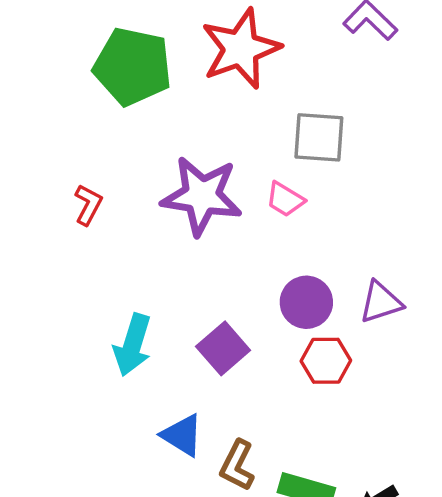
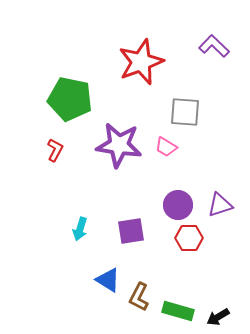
green pentagon: (133, 66) -> (70, 99), moved
cyan arrow: (133, 345) -> (80, 229), size x0.7
purple square: (223, 348) -> (131, 231), turned 32

